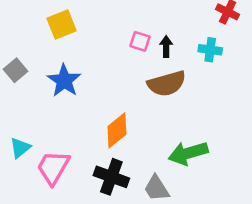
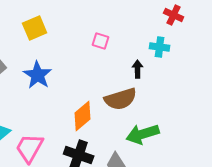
black arrow: (166, 47) -> (138, 69), moved
brown semicircle: (167, 84) -> (121, 99), moved

